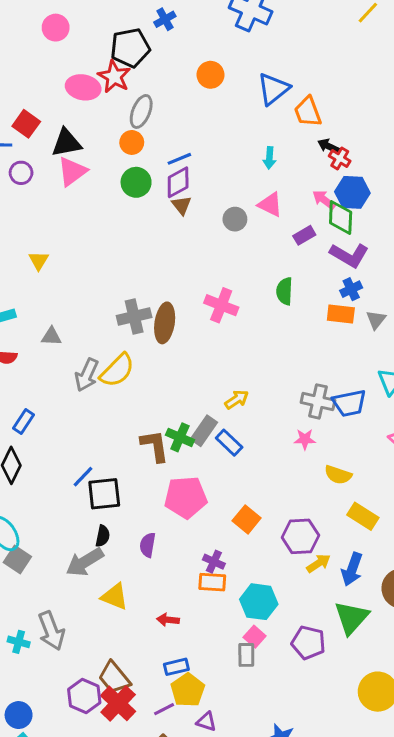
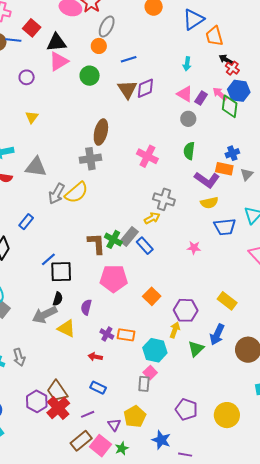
purple circle: (21, 173) -> (27, 77), moved
green circle: (136, 182) -> (90, 76), moved
purple diamond: (178, 182) -> (145, 88), moved
brown triangle: (181, 205) -> (127, 89), size x1.5
gray circle: (235, 219) -> (188, 119), moved
purple rectangle: (304, 235) -> (201, 98), moved, turned -32
purple L-shape: (349, 255) -> (207, 180), moved
brown ellipse: (165, 323) -> (101, 132), moved
gray triangle: (51, 336) -> (36, 167), size x1.6
gray cross: (318, 401) -> (164, 199), moved
blue rectangle: (23, 422) -> (26, 222), moved
yellow semicircle: (338, 475) -> (209, 203), moved, turned -36
purple cross: (214, 562) -> (107, 334), moved
yellow arrow: (318, 563) -> (175, 330), moved, turned -42
yellow triangle: (115, 597) -> (66, 328), moved
green triangle: (351, 618) -> (196, 349), moved, size x0.7
gray arrow: (51, 631) -> (19, 357), size x0.7
purple pentagon: (308, 643) -> (186, 409), moved
blue rectangle: (176, 667) -> (98, 388), turned 35
yellow pentagon: (188, 690) -> (135, 416), moved
purple triangle: (206, 722) -> (114, 425), turned 32

